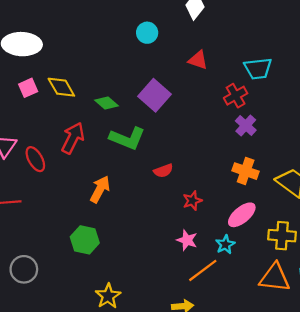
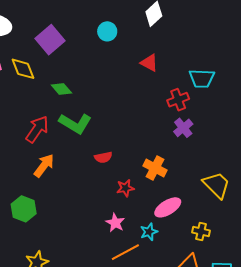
purple square: (154, 95) -> (50, 40), moved
red arrow: (73, 138) -> (37, 129), moved
orange cross: (246, 171) -> (155, 168), moved
yellow cross: (282, 236) -> (201, 231), size x0.7

